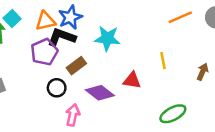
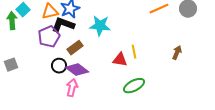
yellow line: (163, 61) -> (134, 52), moved
purple diamond: (100, 93) -> (77, 70), moved
green ellipse: (173, 114) -> (134, 86), moved

